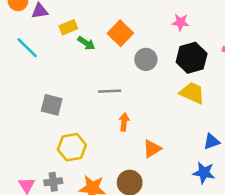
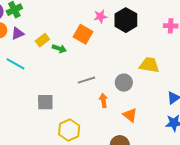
pink star: (181, 22) -> (100, 16), moved
black hexagon: (192, 58) -> (126, 20), moved
gray circle: (146, 59) -> (124, 83), moved
orange triangle: (152, 149) -> (130, 115), turned -35

